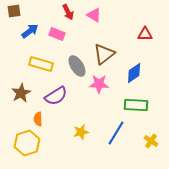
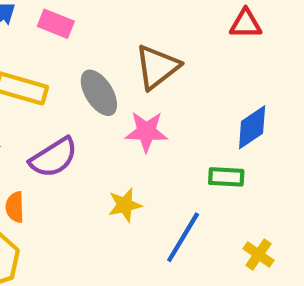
blue diamond: (134, 73) -> (252, 127), moved
green rectangle: (136, 105) -> (226, 177), size x0.7
yellow star: (81, 132) -> (125, 205), moved

